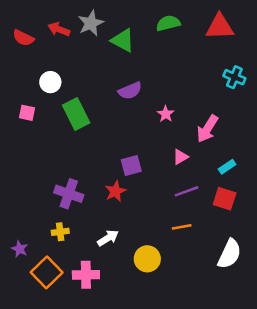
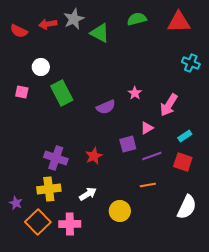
red arrow: (59, 29) -> (48, 24), turned -30
purple semicircle: (130, 91) -> (106, 107), moved
purple square: (131, 166) -> (128, 144), moved
yellow cross: (60, 232) -> (49, 189), size x1.6

